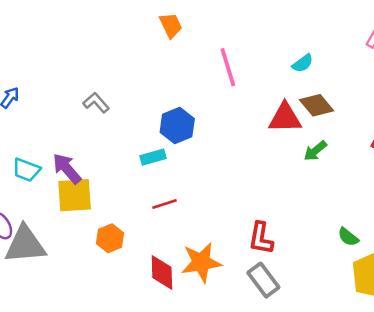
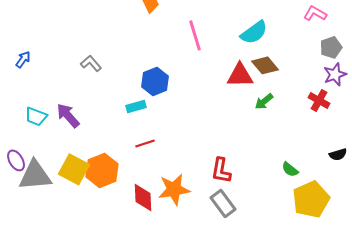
cyan semicircle: (303, 63) -> (254, 32), size x1.6
yellow square: (75, 195) -> (74, 169), moved, turned 32
orange hexagon: (110, 238) -> (102, 170), size x1.5

